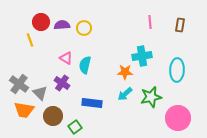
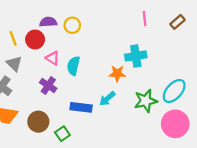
red circle: (41, 22) -> (35, 40), moved
brown rectangle: (180, 25) -> (177, 22), turned 40
cyan ellipse: (177, 70) -> (174, 91), moved, turned 40
gray triangle: (40, 93) -> (14, 64), moved
cyan arrow: (125, 94) -> (107, 99), moved

